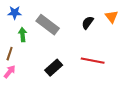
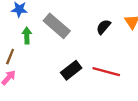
black rectangle: (54, 68) -> (71, 70), moved

